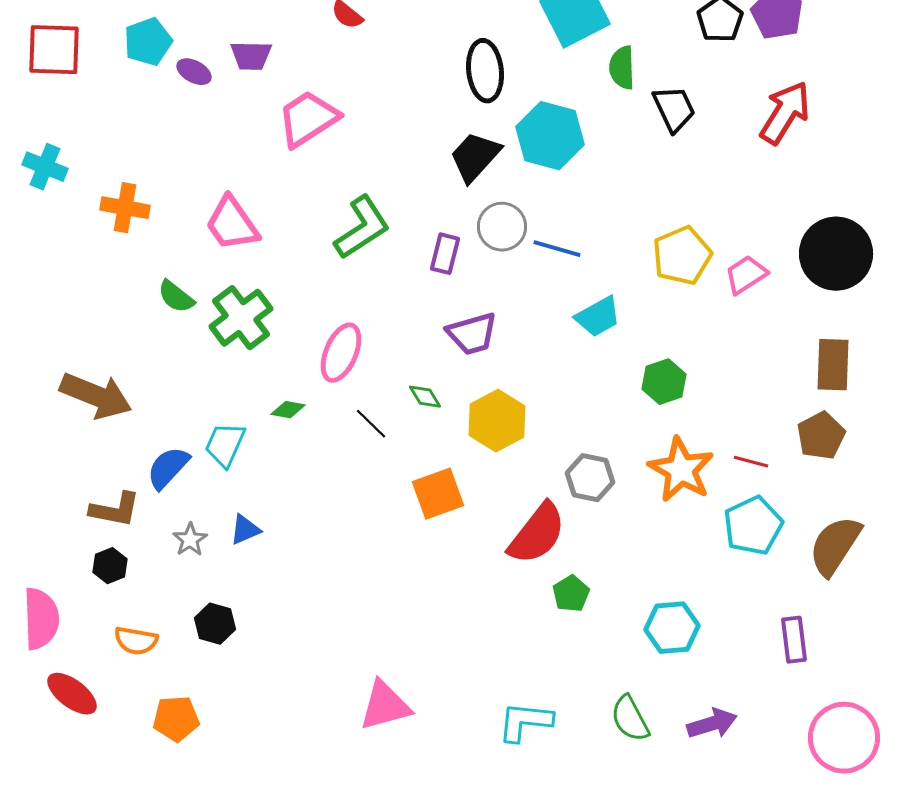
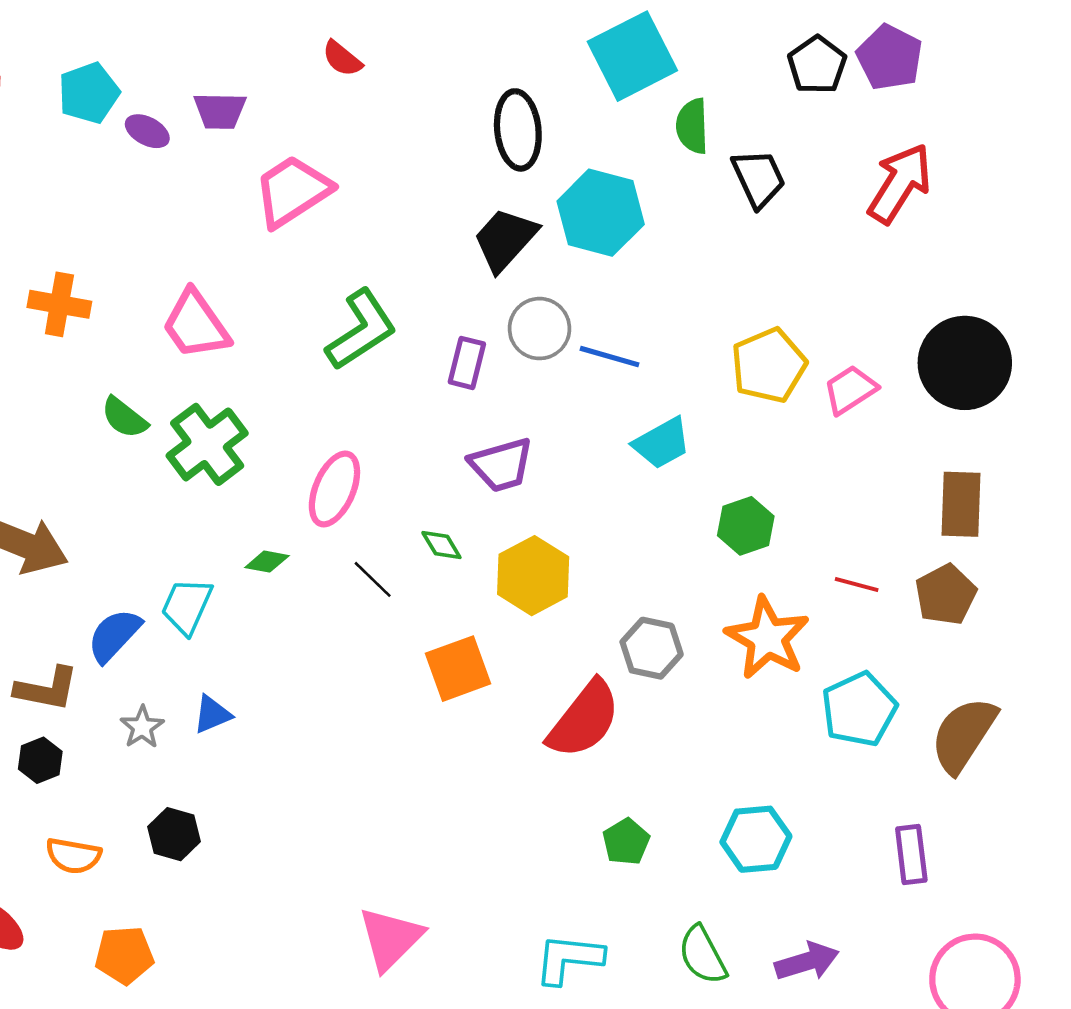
red line: (751, 462) -> (857, 584), moved
green pentagon: (571, 594) -> (626, 842), moved
pink triangle: (385, 706) -> (390, 939), turned -30

